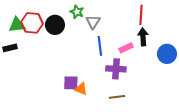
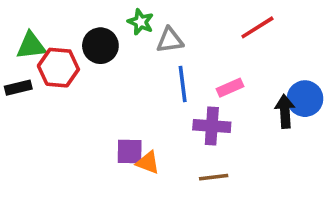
red line: (141, 15) -> (257, 27), turned 54
gray triangle: (93, 22) -> (170, 40), turned 49
red hexagon: (32, 23) -> (58, 68), moved
black arrow: (143, 37) -> (285, 111), moved

